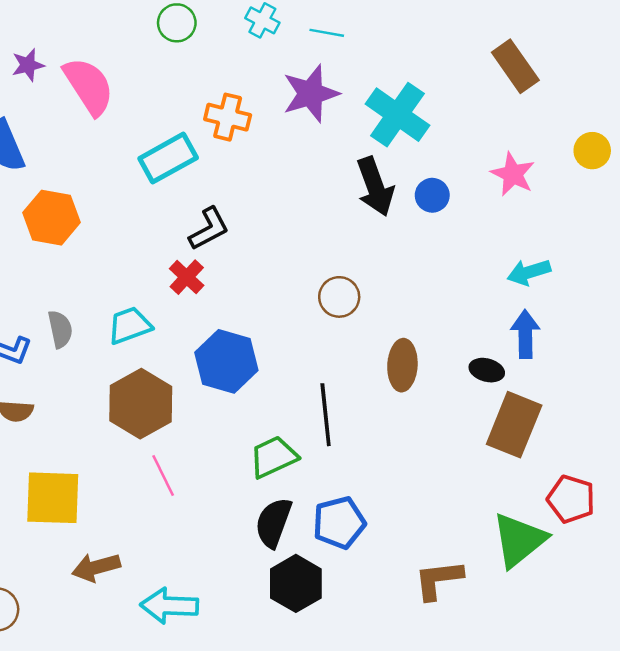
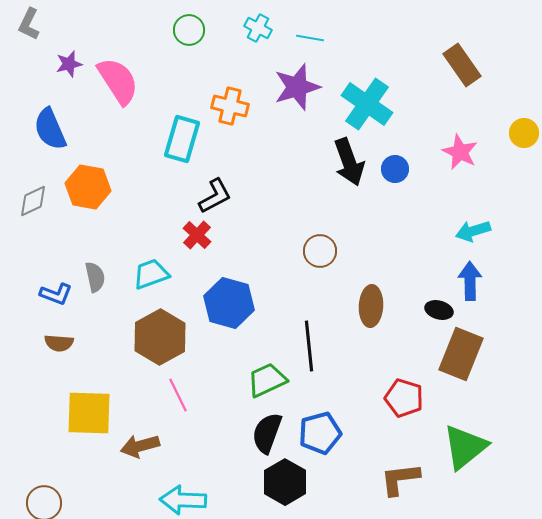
cyan rectangle: (168, 158) -> (182, 139), turned -45
red pentagon: (571, 499) -> (404, 398), moved
brown arrow: (96, 567) -> (140, 446), moved

